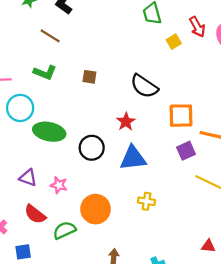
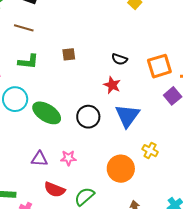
black semicircle: (144, 86) -> (120, 59), moved, size x0.6
green ellipse: (49, 132) -> (47, 113), turned 36
blue triangle: (133, 158) -> (127, 116), turned -32
yellow cross: (147, 201) -> (150, 151), turned 35
orange circle: (96, 209) -> (121, 169), moved

